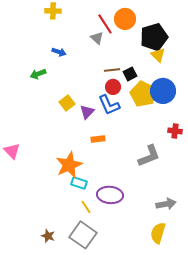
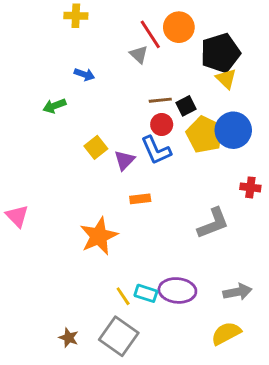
cyan rectangle: (79, 183) -> (146, 293), moved
purple ellipse: (110, 195) -> (177, 290), moved
yellow semicircle: (158, 233) -> (226, 333), turned 45

